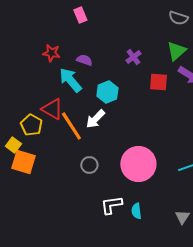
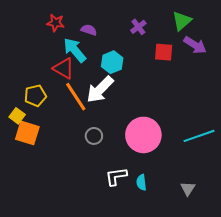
red triangle: (52, 109) -> (64, 68), moved
white arrow: (95, 119) -> (100, 90), size x1.4
yellow pentagon: (31, 125) -> (35, 96), turned 30

